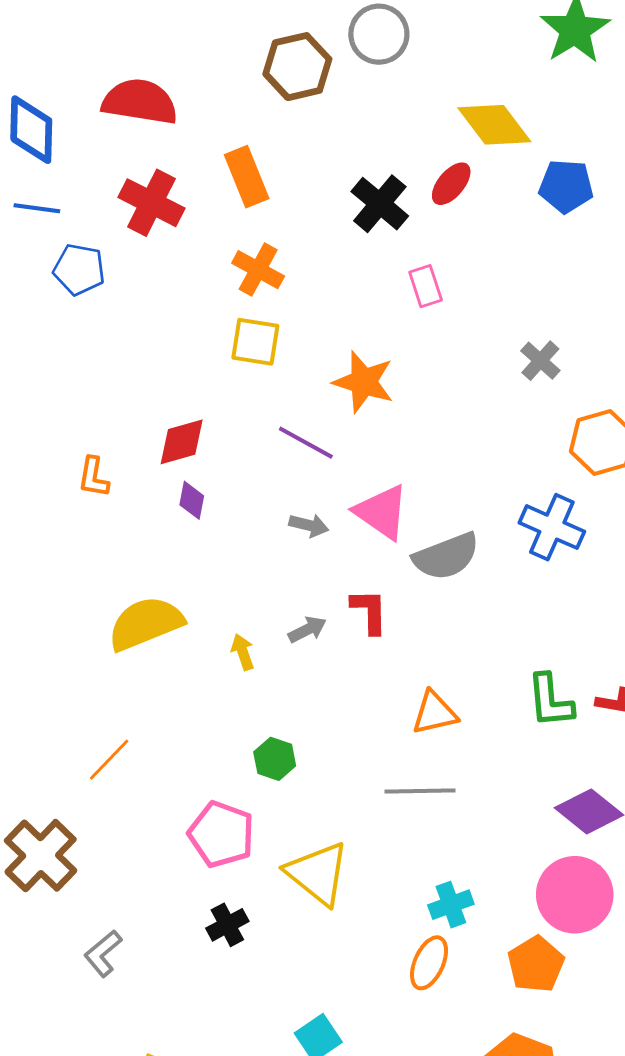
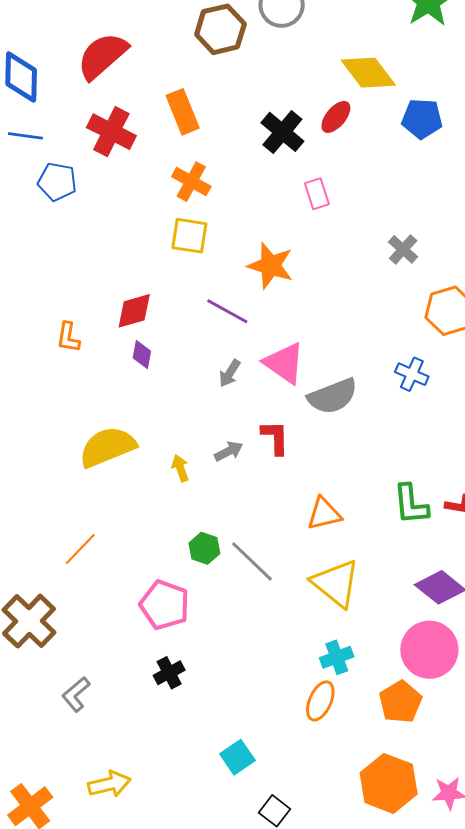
red semicircle: (140, 102) -> (102, 56), turned -50
gray arrow: (309, 525) -> (230, 373), turned 108
blue cross: (552, 527) -> (412, 374), size x0.7
gray line: (420, 791) -> (252, 561), moved, turned 45
yellow triangle: (318, 873) -> (336, 583), moved

